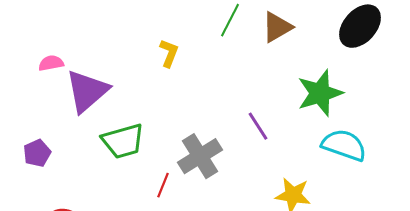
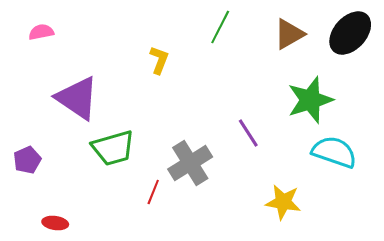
brown triangle: (277, 27) -> (289, 34), moved
pink semicircle: (51, 63) -> (41, 32), moved
purple triangle: (87, 91) -> (77, 98), turned -45

